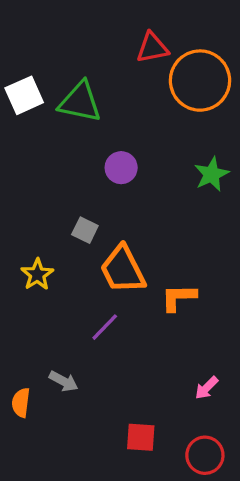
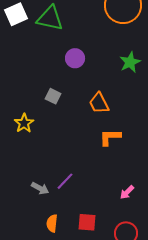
orange trapezoid: (123, 270) -> (99, 103), moved, size x0.7
purple line: (105, 327) -> (65, 181), moved
orange semicircle: (21, 403) -> (52, 223), moved

